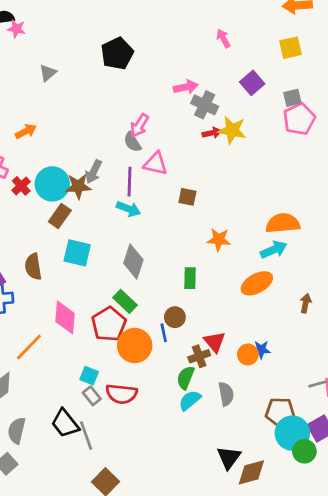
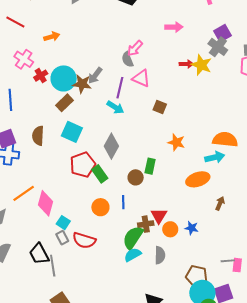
gray cross: (205, 105) -> (218, 47), moved
brown arrow: (306, 303) -> (220, 203), moved
pink diamond: (65, 317) -> (46, 203), moved
brown circle: (175, 317) -> (136, 177), moved
red pentagon: (109, 324) -> (83, 165), moved
orange circle: (135, 346) -> (100, 207), size x0.7
orange circle: (248, 354) -> (170, 229), moved
green semicircle: (186, 378) -> (133, 238), size x1.4

